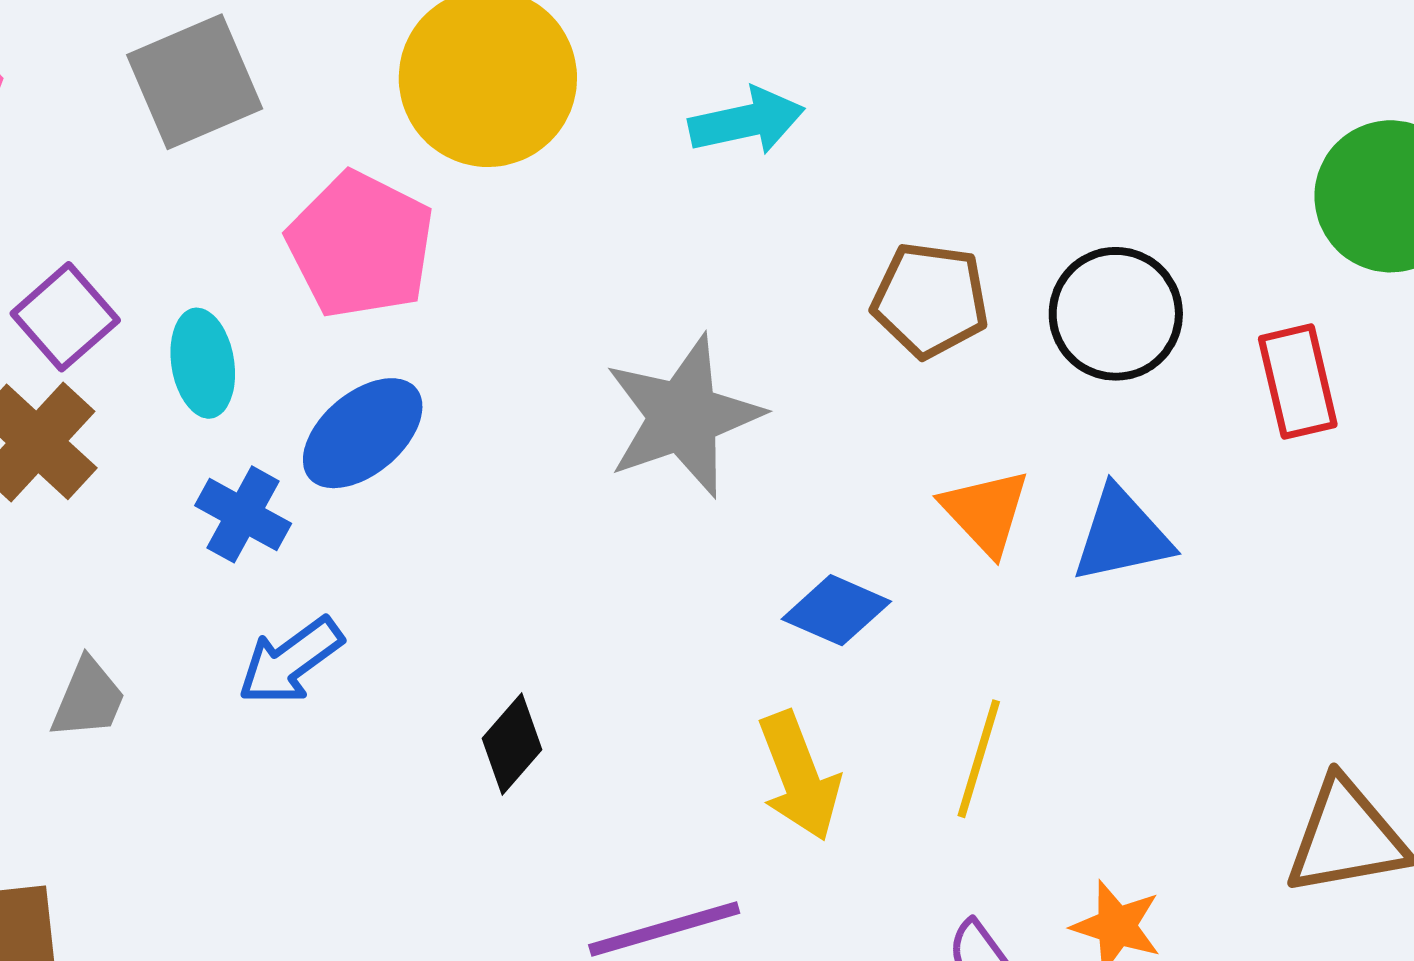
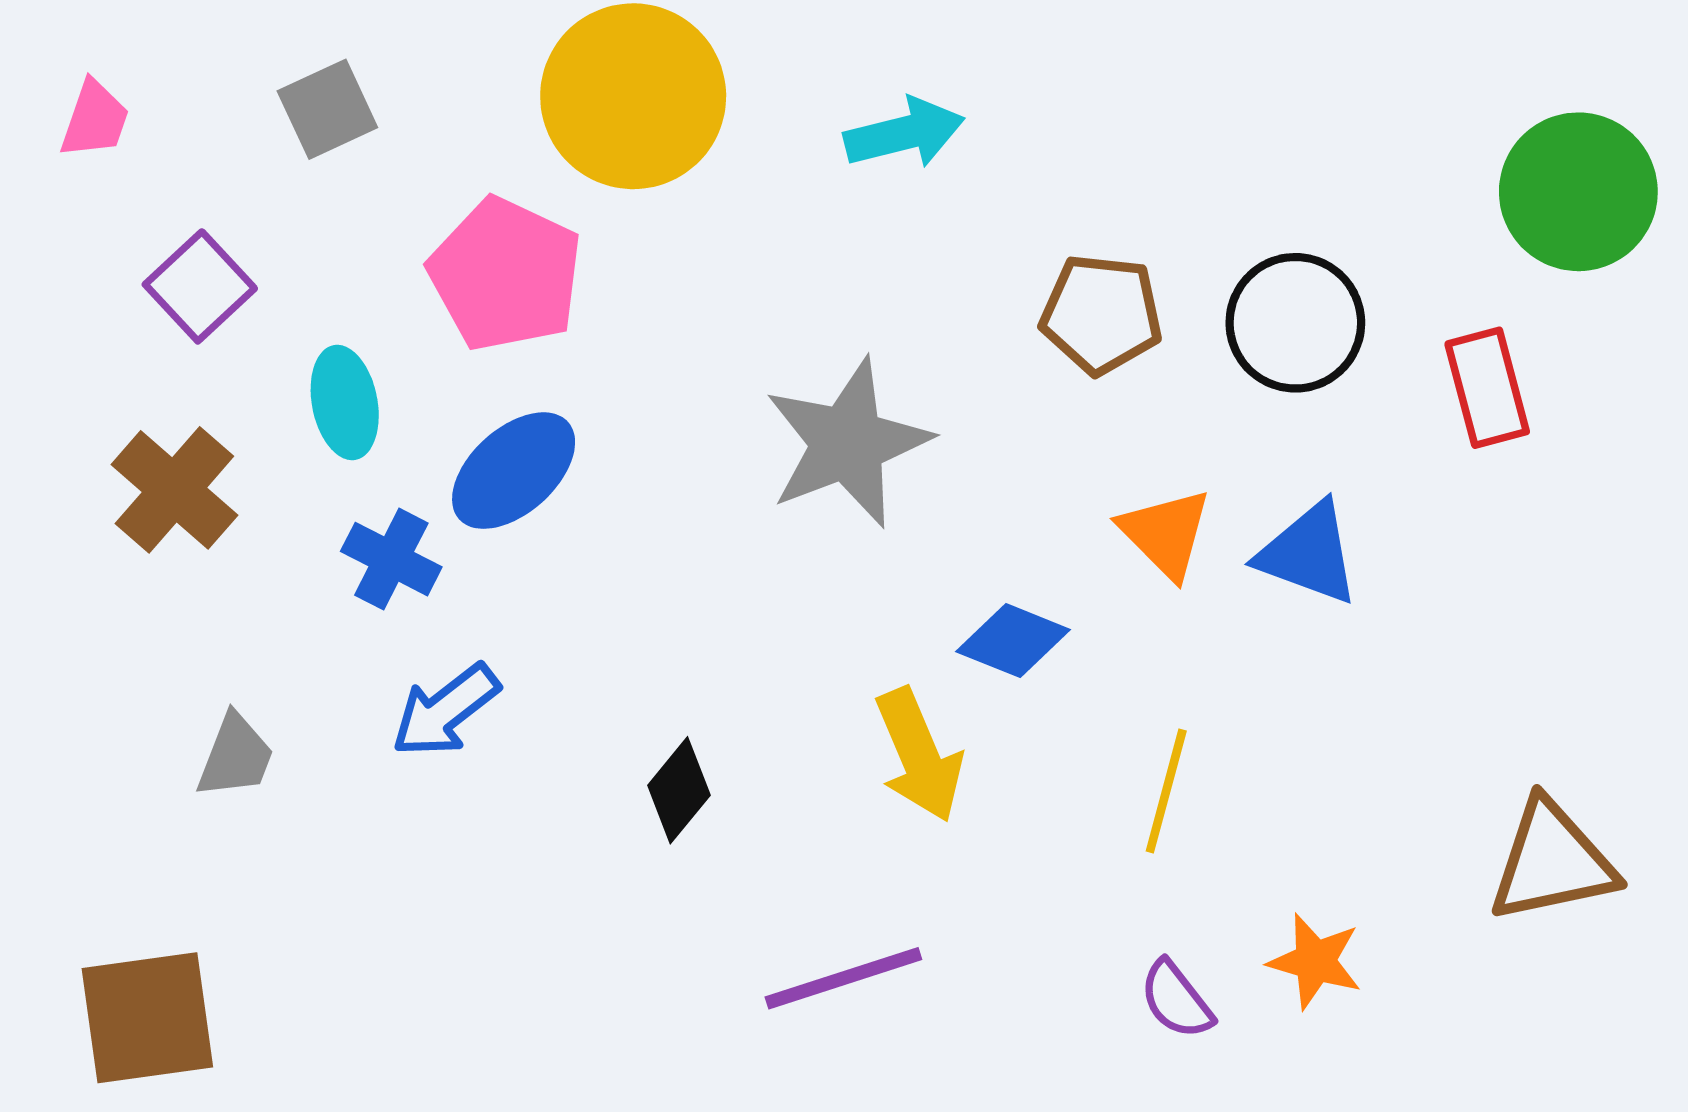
gray square: (195, 82) -> (327, 109), size x0.7
purple square: (65, 317) -> (200, 286), moved
blue triangle: (1122, 535) -> (1309, 553), turned 34
yellow arrow: (799, 776) -> (919, 755), moved

